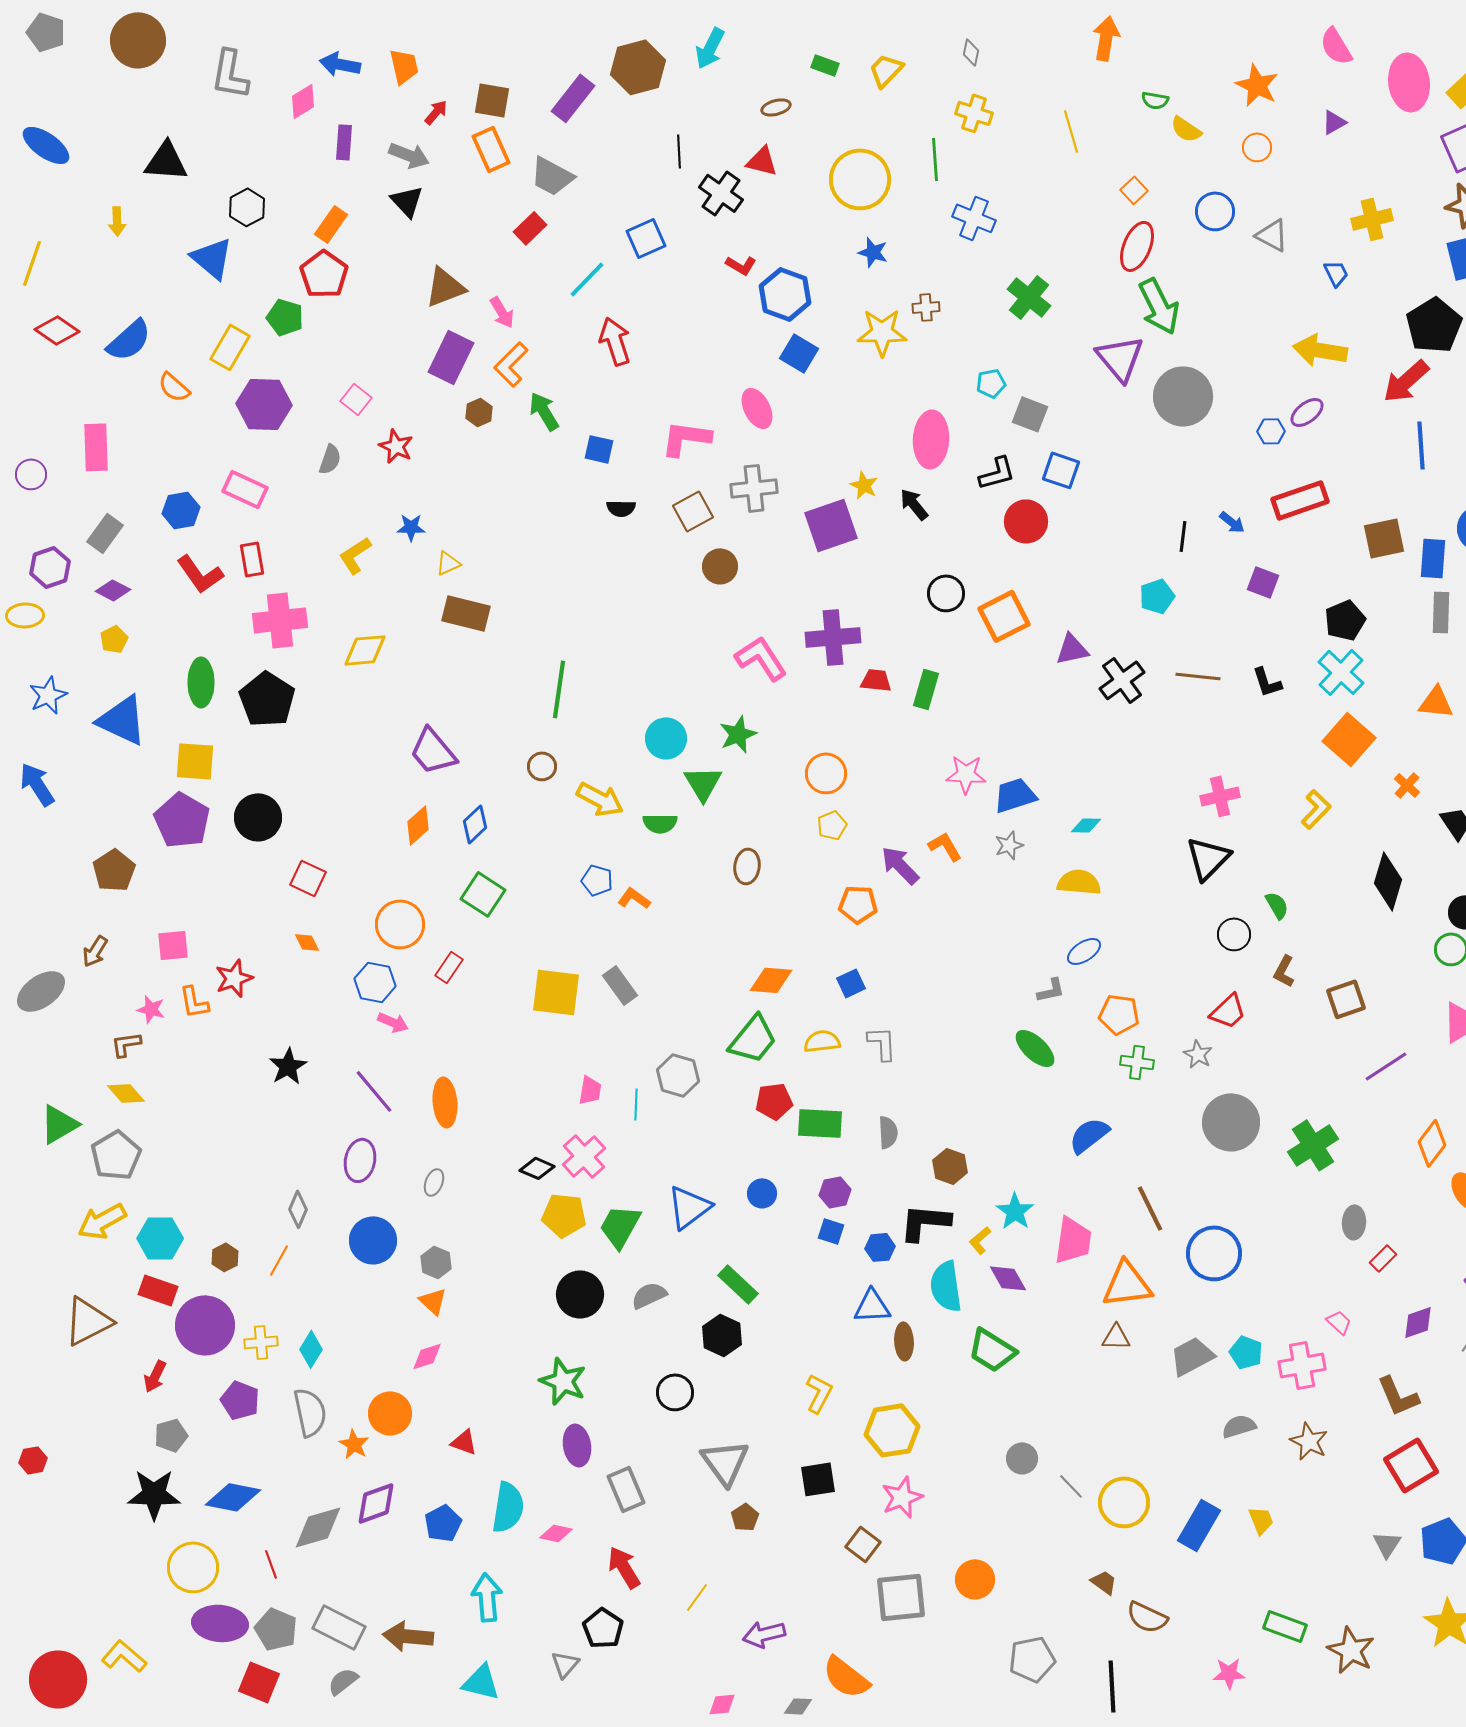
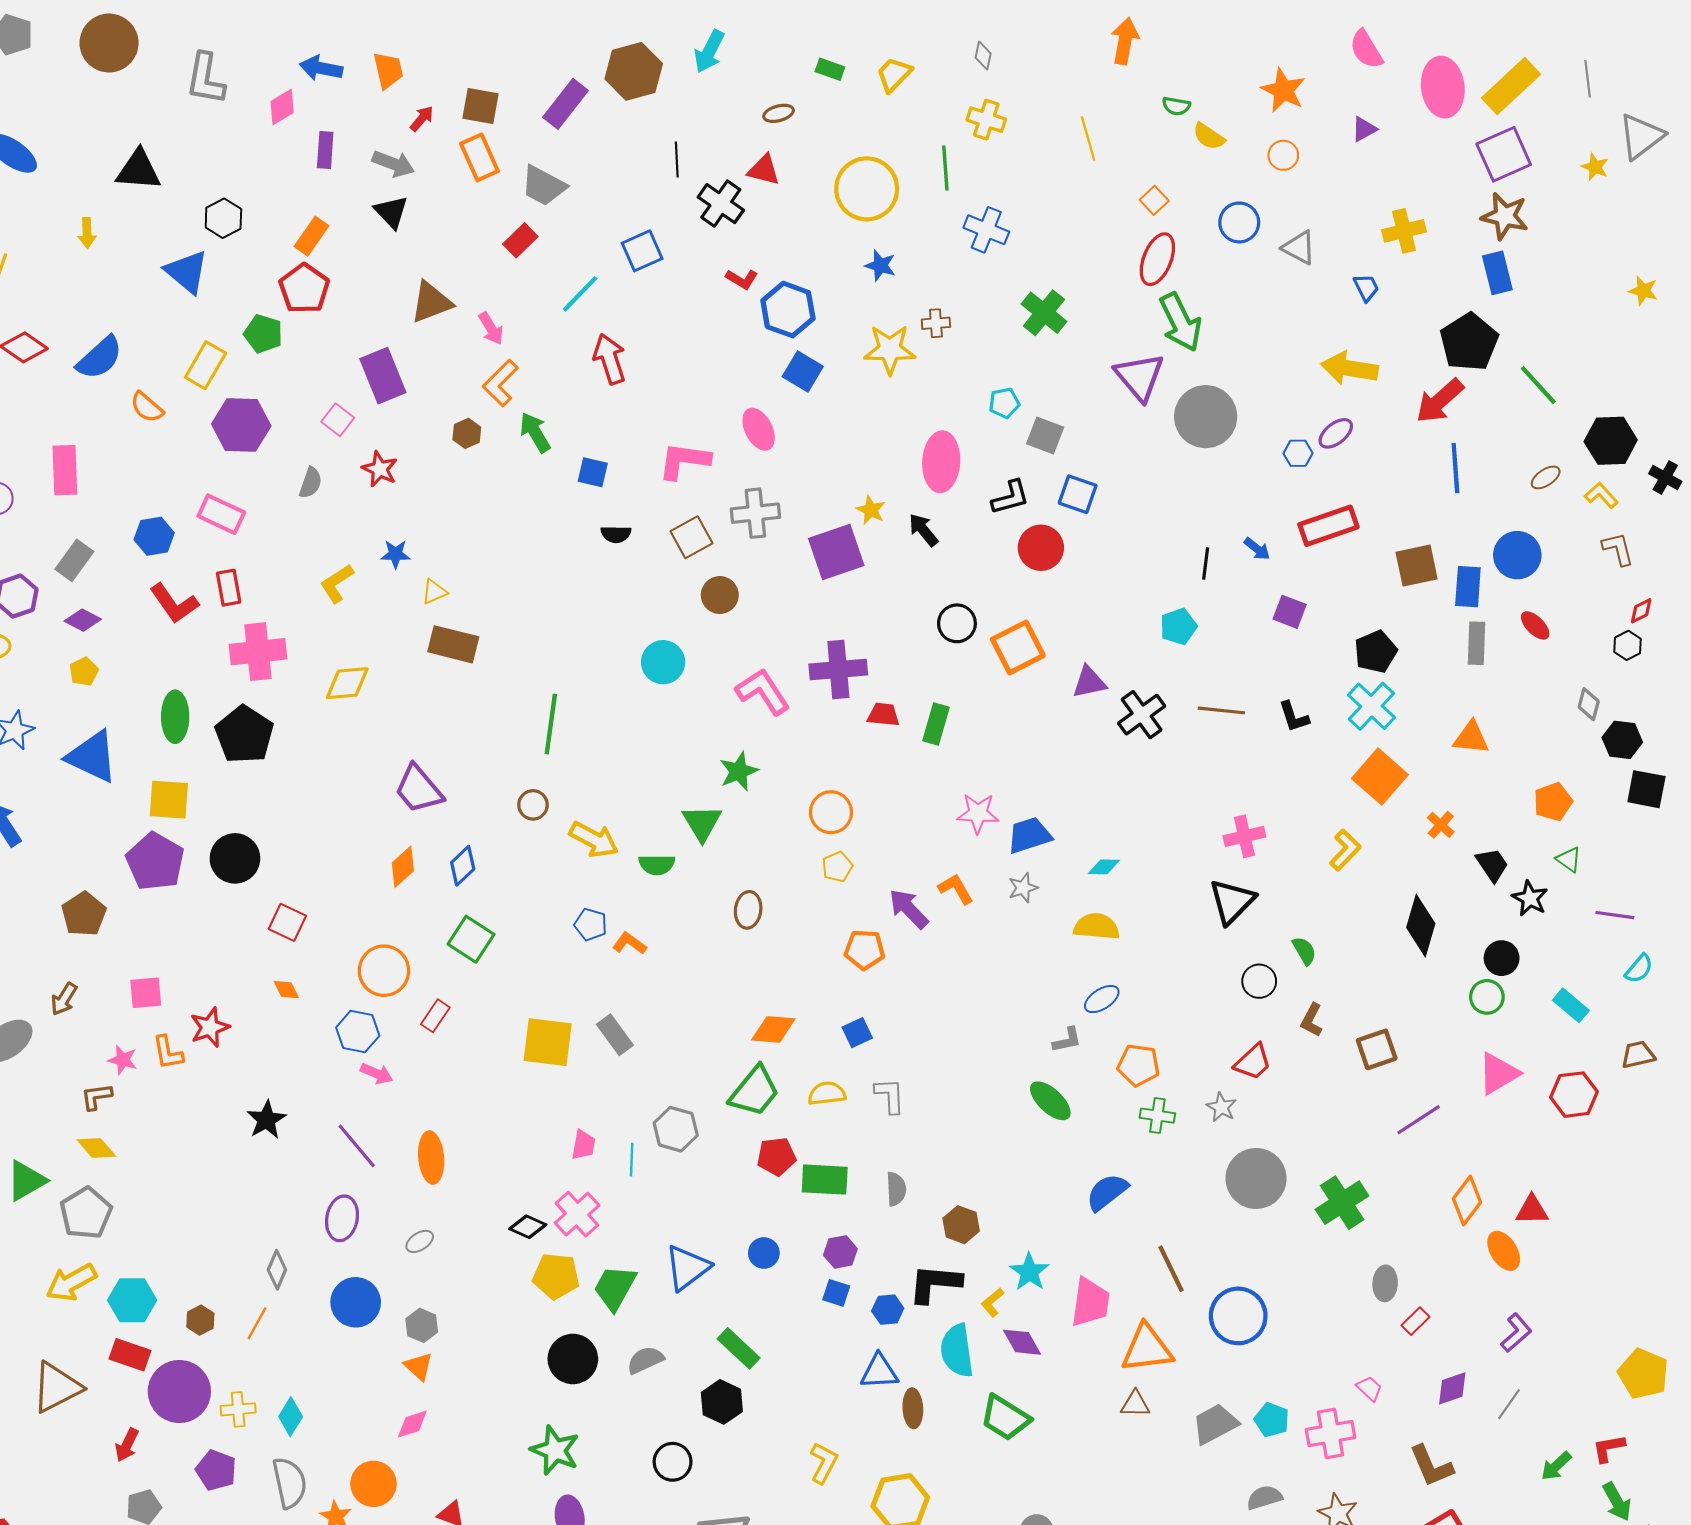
purple rectangle: (451, 357) -> (383, 376), moved, turned -48
cyan circle: (666, 738) -> (663, 662), moved
gray ellipse: (434, 1182) -> (420, 1241), turned 36

